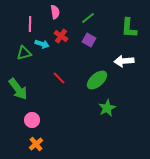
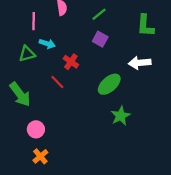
red cross: (61, 36) -> (71, 62), moved
red line: (59, 78) -> (57, 82), moved

